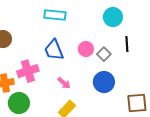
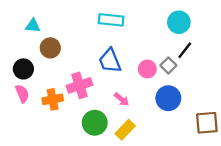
black line: (127, 44) -> (185, 50), moved, turned 42
pink circle: (86, 49) -> (147, 69), moved
green circle: (19, 103) -> (95, 123), moved

